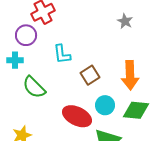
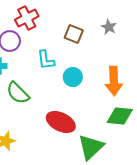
brown square: (90, 75) -> (74, 34), moved, turned -36
cyan circle: (105, 105) -> (73, 77), moved

